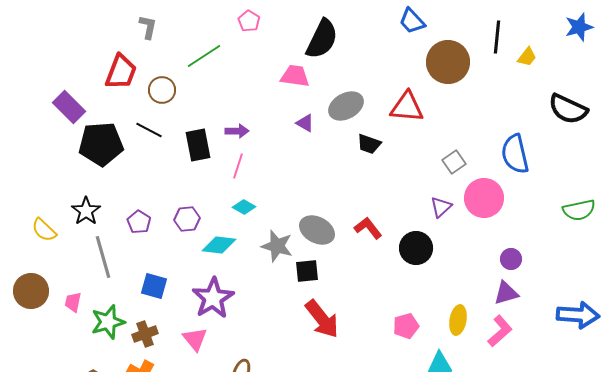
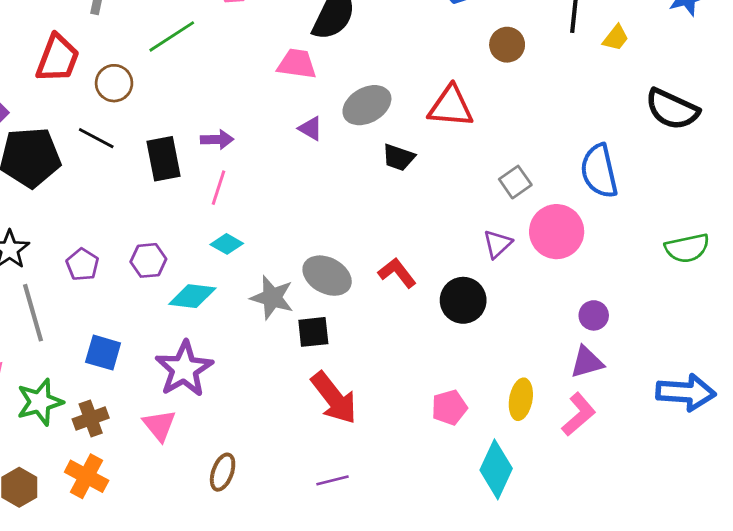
brown circle: (448, 62) -> (507, 45), size x0.6

